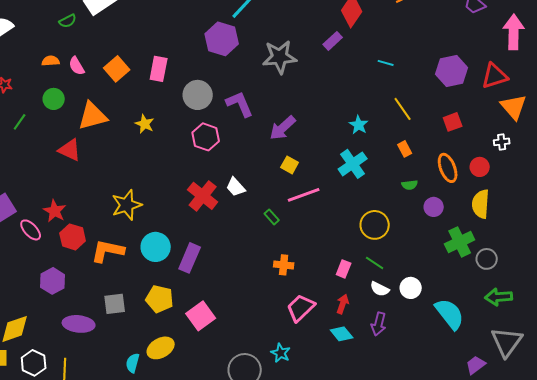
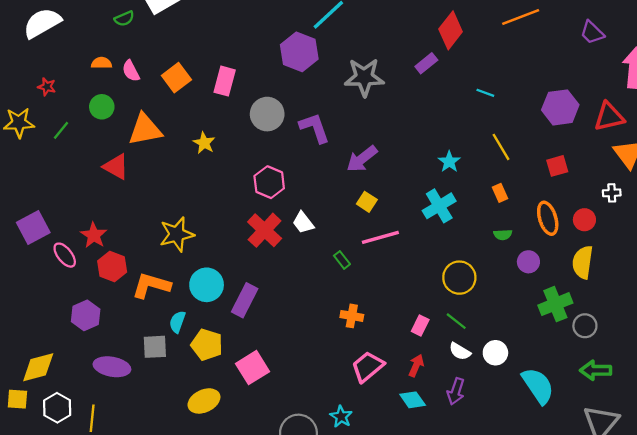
pink hexagon: (206, 137) -> (269, 182), moved
cyan semicircle: (133, 363) -> (177, 322), moved

